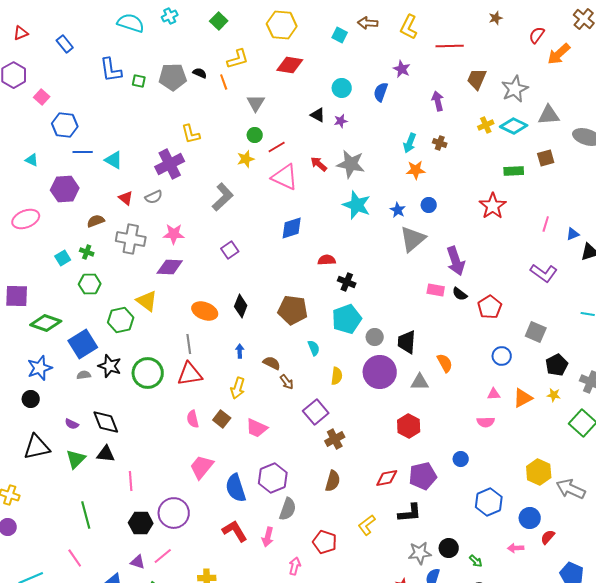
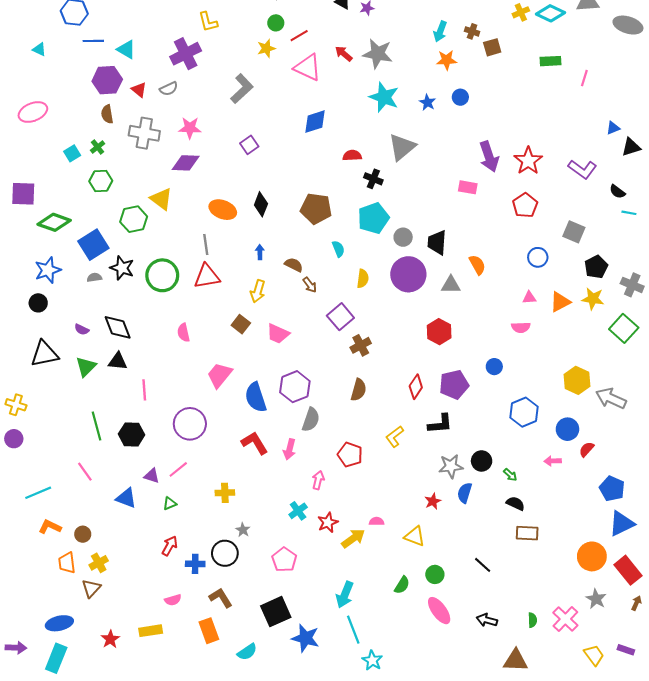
brown square: (546, 158) -> (492, 47), moved
purple hexagon: (65, 189) -> (107, 80), moved
red star: (493, 206) -> (528, 161), moved
brown semicircle: (96, 221) -> (107, 114), turned -78
pink line: (546, 224) -> (584, 78), moved
gray triangle: (413, 239) -> (402, 147), moved
green cross: (87, 252) -> (98, 147), turned 32
black semicircle: (460, 294) -> (617, 192), moved
yellow star: (554, 395) -> (593, 299), size x1.5
pink semicircle: (193, 419) -> (184, 333), moved
red diamond: (387, 478) -> (416, 387), turned -45
black hexagon: (141, 523) -> (132, 434), moved

